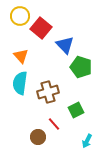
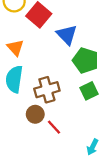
green square: (76, 110) -> (89, 91), moved
brown circle: (38, 137) -> (35, 114), moved

